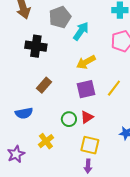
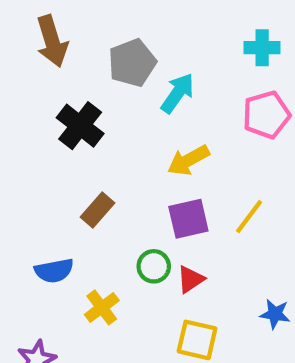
black cross: (36, 46) -> (80, 126), turned 30
green circle: (69, 119) -> (154, 266), moved
yellow cross: (46, 141) -> (102, 307), moved

